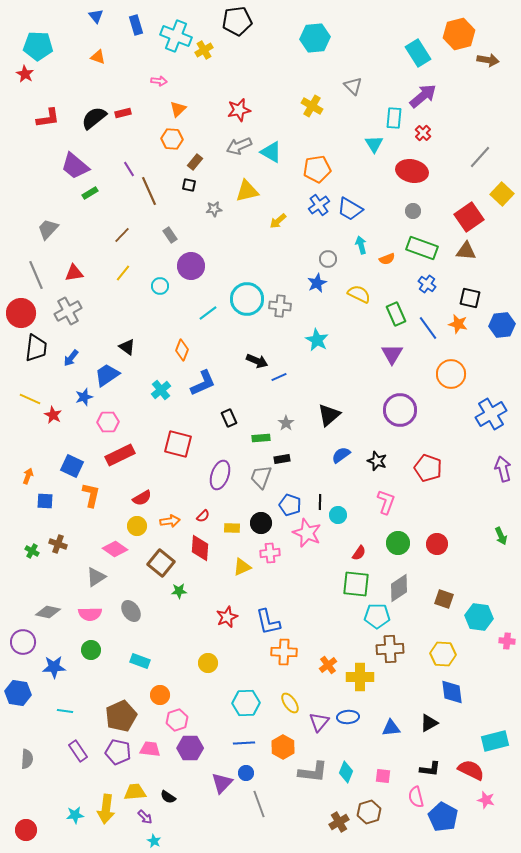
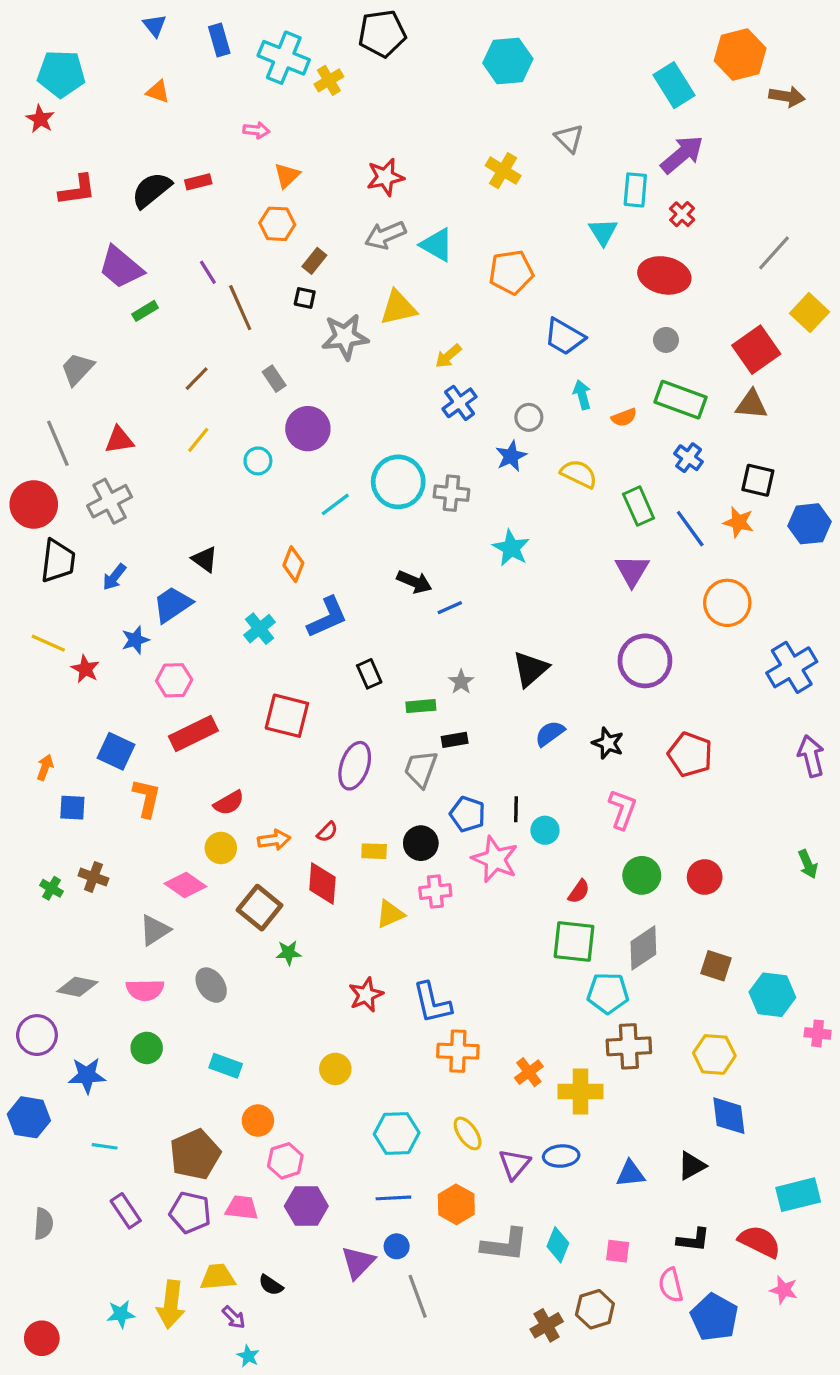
blue cross: (319, 205) -> (460, 403), moved
gray star: (214, 209) -> (345, 337), size x1.8

